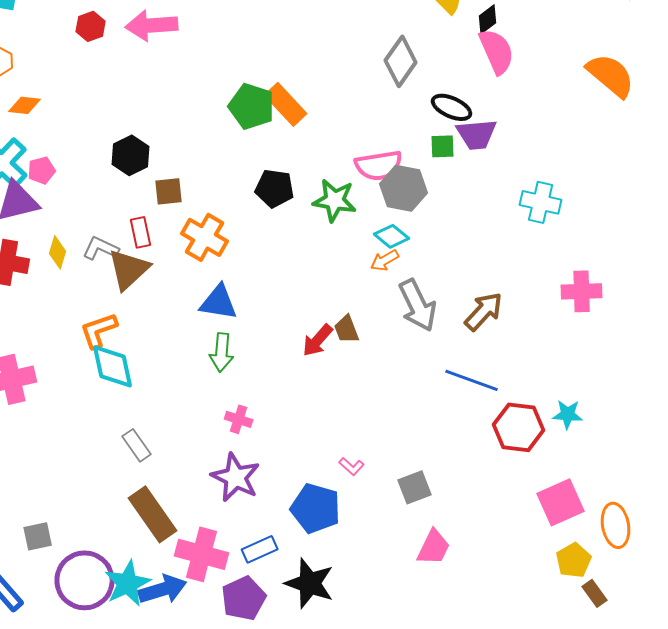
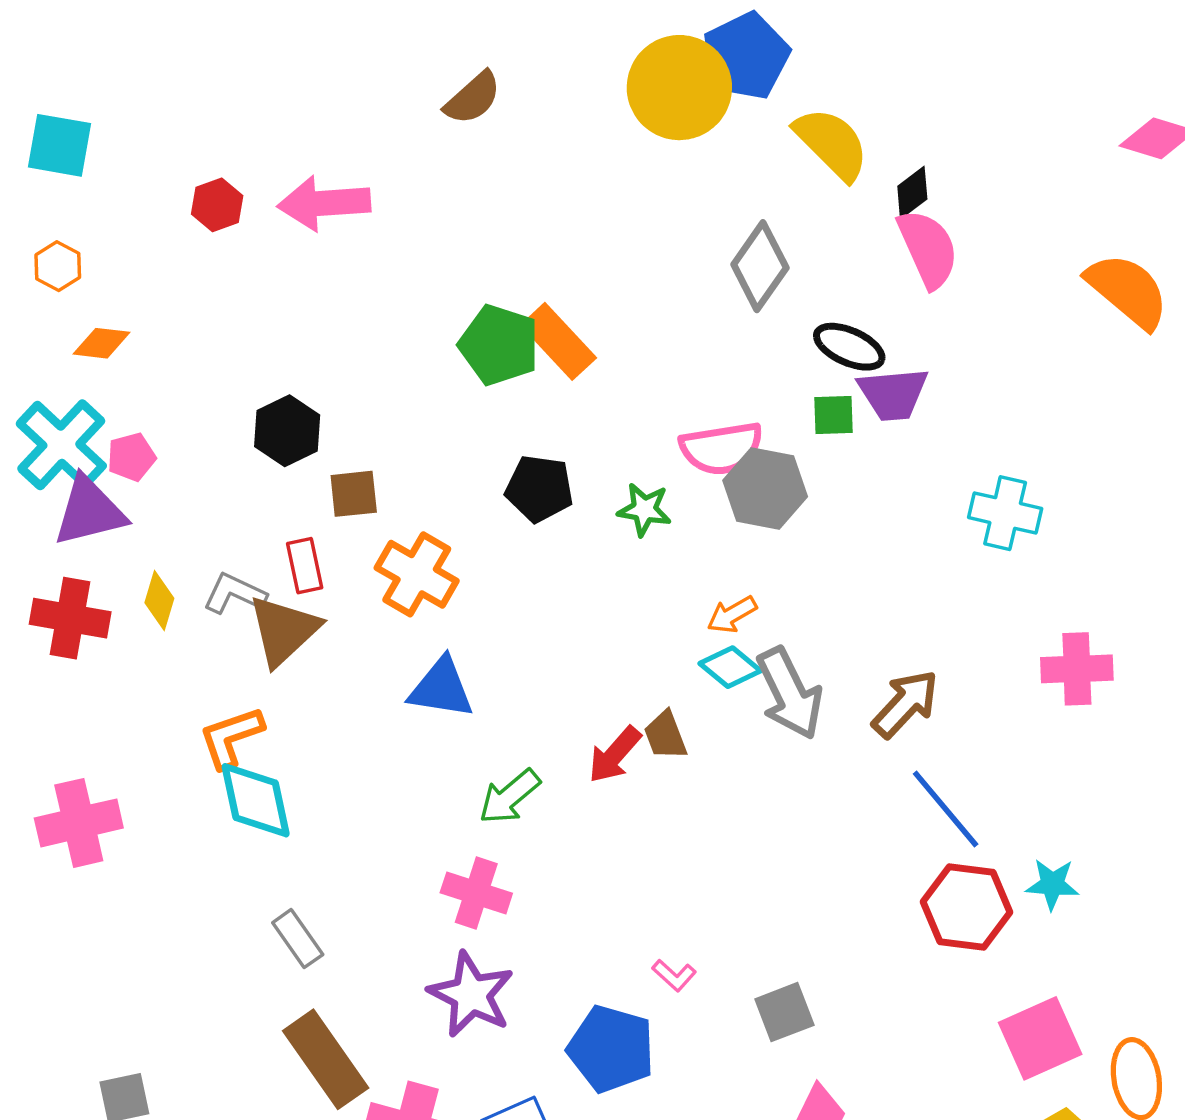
green star: (335, 200) -> (644, 510), size x0.7
cyan diamond: (392, 236) -> (730, 667), moved
green arrow: (222, 352) -> (510, 797), moved, turned 45
blue line: (472, 380) -> (946, 809), moved, turned 30
pink cross: (239, 419) -> (476, 893), size x1.4

